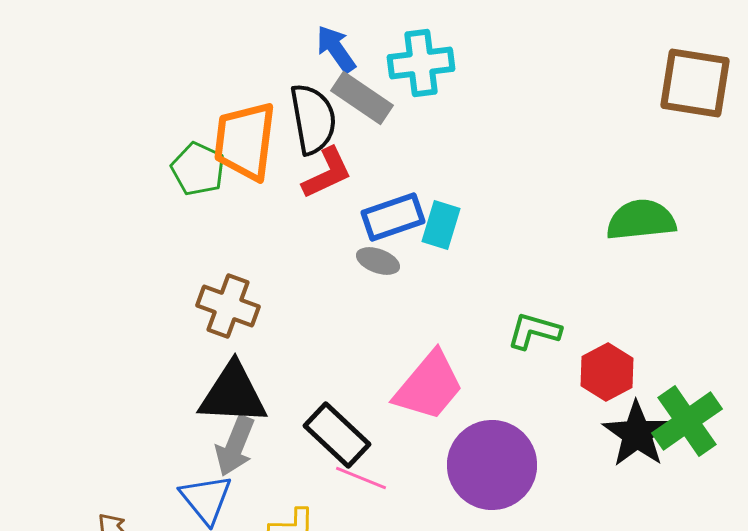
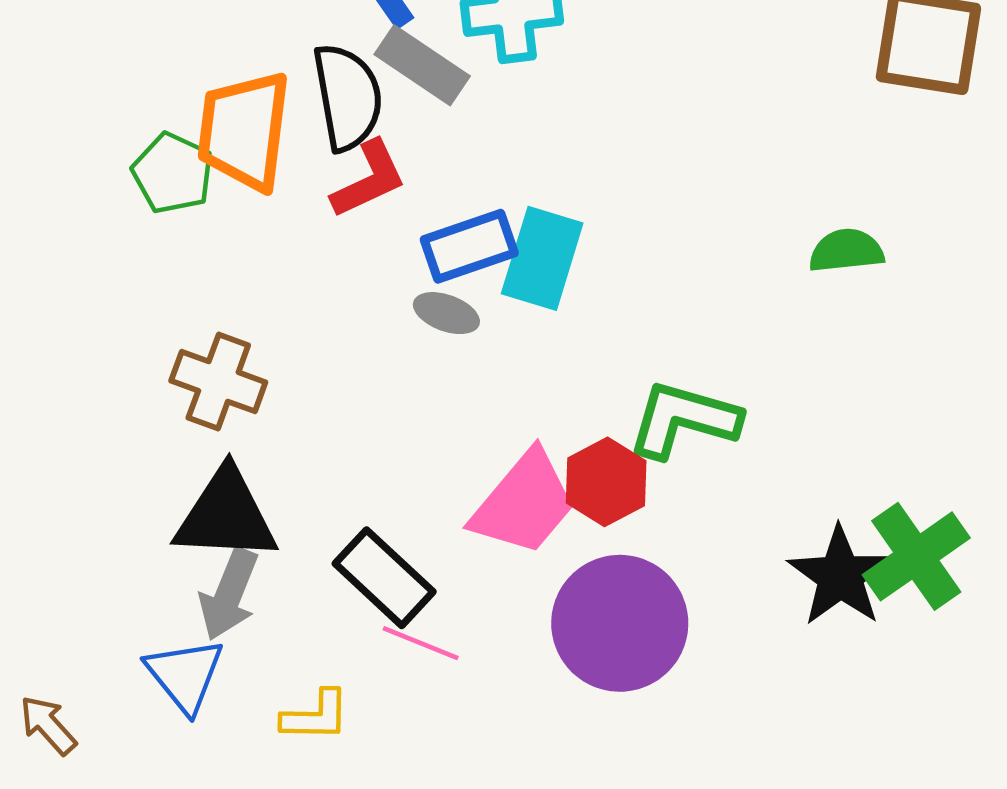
green semicircle: (641, 220) -> (846, 251), size x0.7
cyan rectangle: (441, 225) -> (542, 258), size x1.4
green L-shape: (534, 331) -> (684, 420), size x1.4
red hexagon: (607, 372) -> (606, 482), moved

